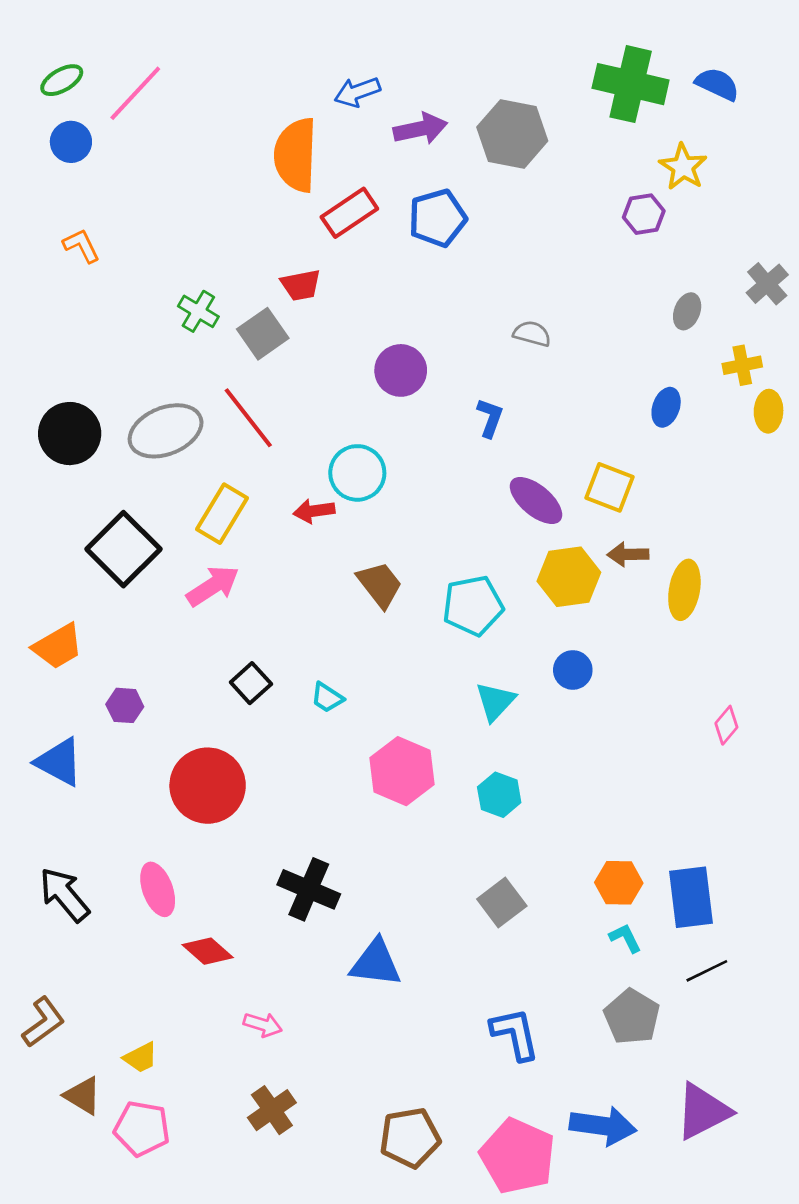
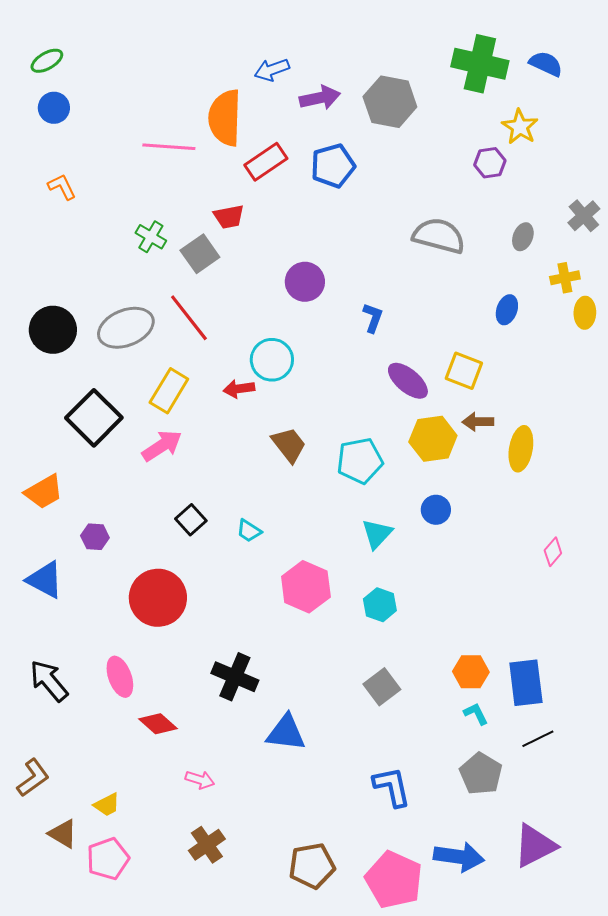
pink line: (135, 93) -> (169, 147), moved, turned 51
gray semicircle: (532, 334) -> (439, 236), moved, size x1.8
pink pentagon: (142, 1128) -> (108, 859), turned -30

